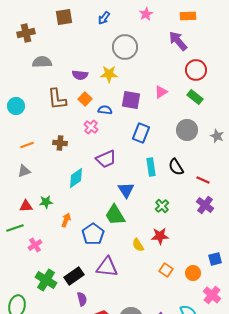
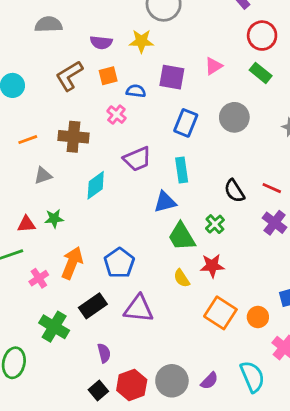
brown L-shape: (57, 99) -> (69, 76), turned 65
orange square: (85, 99) -> (108, 76), turned 32
gray circle: (187, 130) -> (234, 117), moved
brown cross: (60, 143) -> (73, 137), size x1.5
cyan rectangle: (151, 167) -> (182, 170), moved
black semicircle: (176, 167) -> (234, 191), moved
gray triangle: (24, 171) -> (43, 176), moved
blue triangle: (126, 190) -> (165, 202), turned 48
green trapezoid: (115, 215) -> (182, 237), moved
orange arrow: (66, 220) -> (72, 263), moved, size x1.6
orange square: (166, 270) -> (220, 313), size x1.6
black rectangle: (74, 276) -> (93, 306), moved

